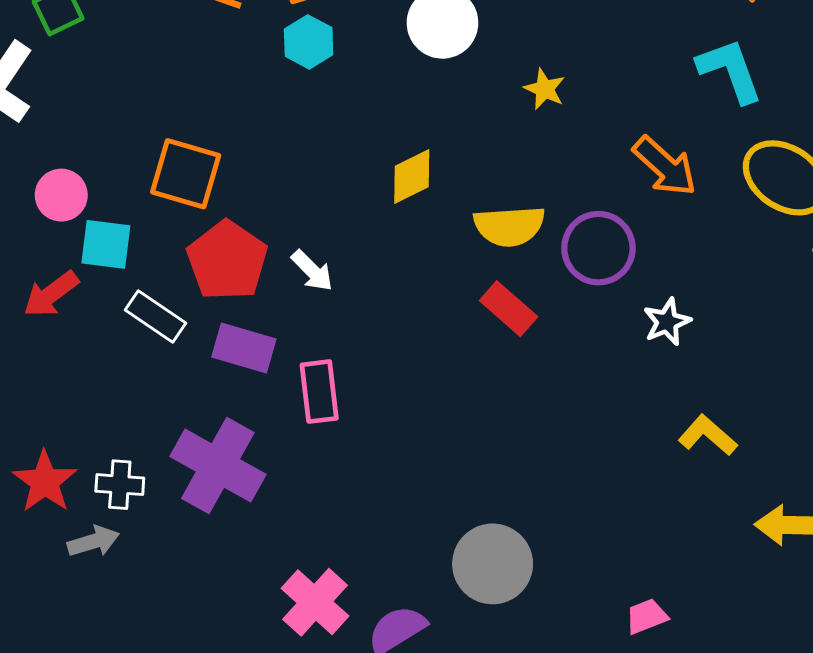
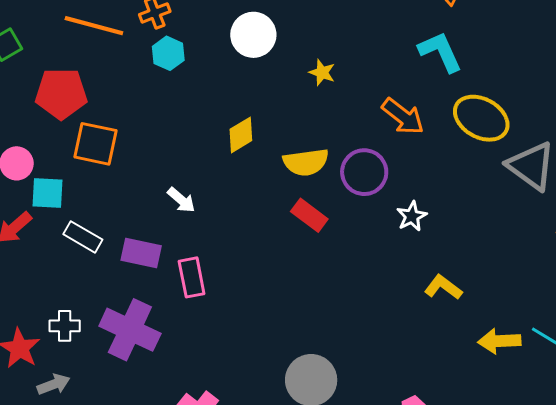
red pentagon: (227, 261) -> (61, 94), moved, turned -30
white cross: (120, 485) -> (65, 326), moved

